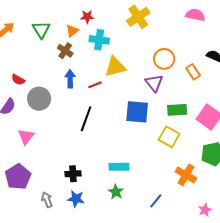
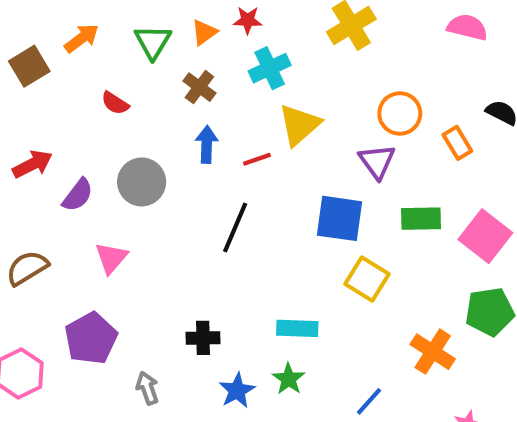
orange triangle: (72, 31) -> (204, 32), moved
cyan cross: (99, 40) -> (270, 68), turned -36
yellow triangle: (115, 67) -> (299, 125), turned -30
red semicircle: (18, 80) -> (115, 103), moved
yellow square: (169, 137) -> (367, 279), moved
blue star: (76, 199) -> (237, 391), moved, turned 30

